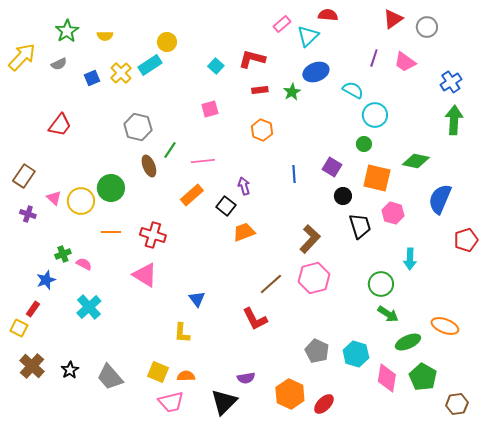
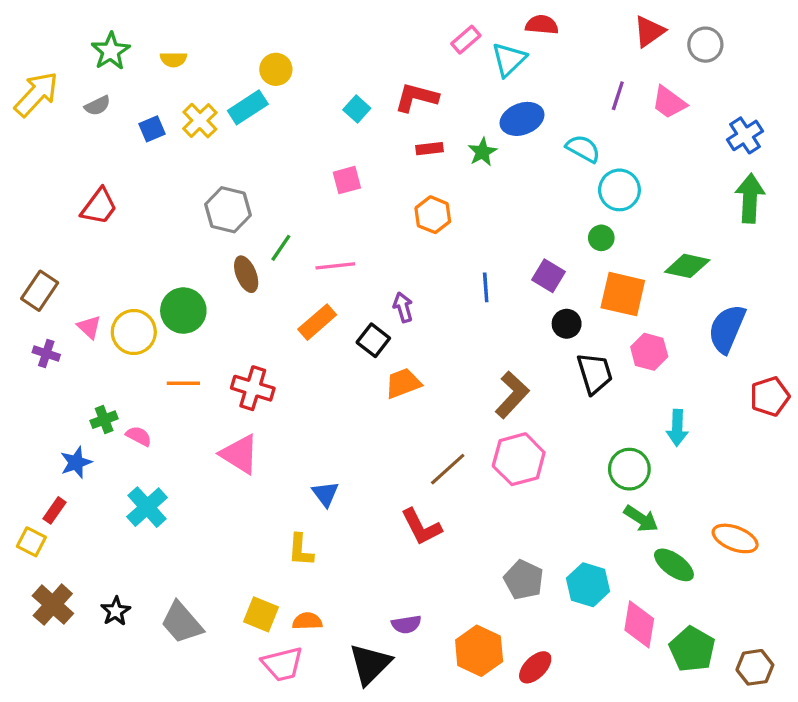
green ellipse: (408, 342) -> (674, 565), turned 60
green pentagon: (423, 377) -> (692, 649), moved

